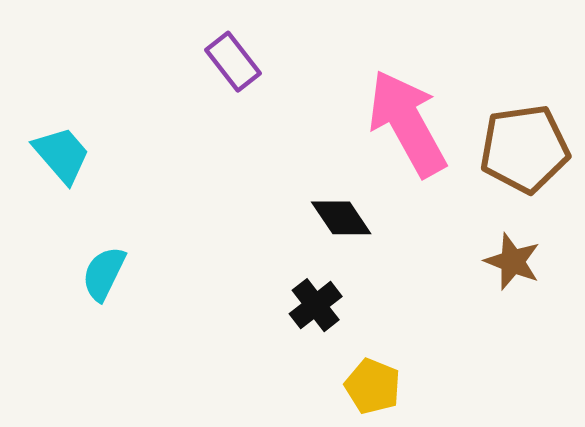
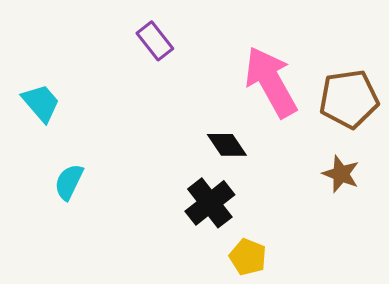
black cross: (316, 305) -> (210, 203), size x1.4

